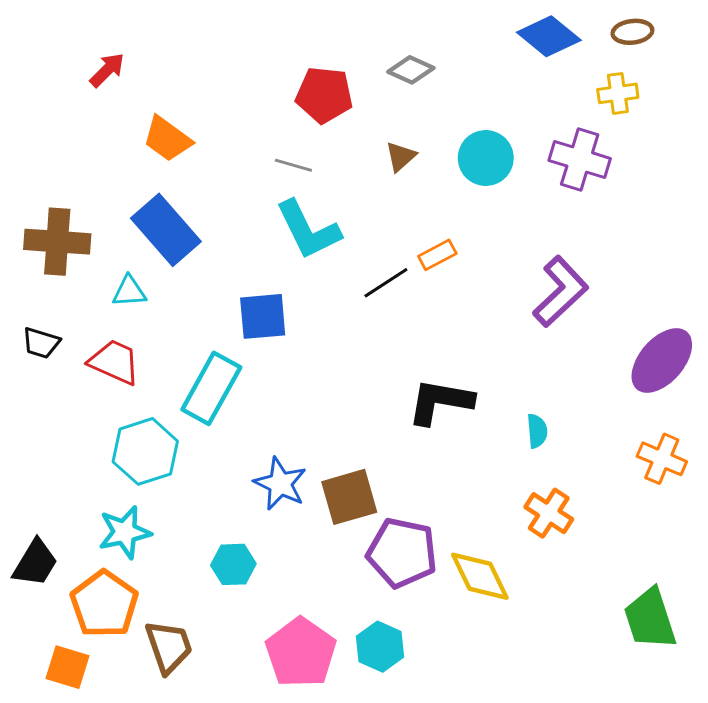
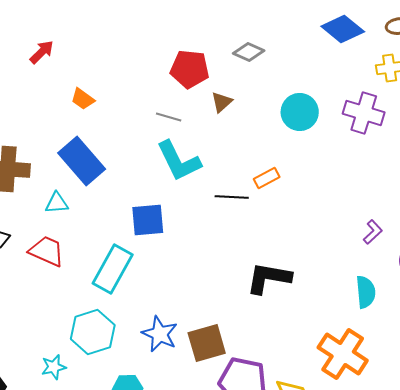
orange trapezoid: (167, 139) -> (83, 99), size x0.7
brown triangle: (401, 157) -> (222, 102), moved
black line: (386, 283) -> (232, 197), turned 36
purple L-shape: (561, 292) -> (373, 232), moved, size x0.5
cyan semicircle: (537, 431) -> (366, 292), moved, size x1.4
cyan hexagon: (145, 451) -> (93, 332), moved
orange cross: (549, 513) -> (343, 354), size x1.5
cyan star: (125, 532) -> (54, 367), size x0.7

